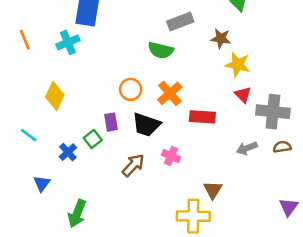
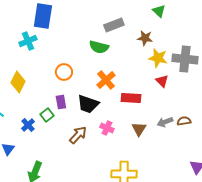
orange circle: (131, 89) -> (64, 72), moved
gray cross: (273, 112) -> (185, 59), moved
brown semicircle: (282, 147) -> (184, 121), moved
brown triangle: (213, 190) -> (139, 129), moved

